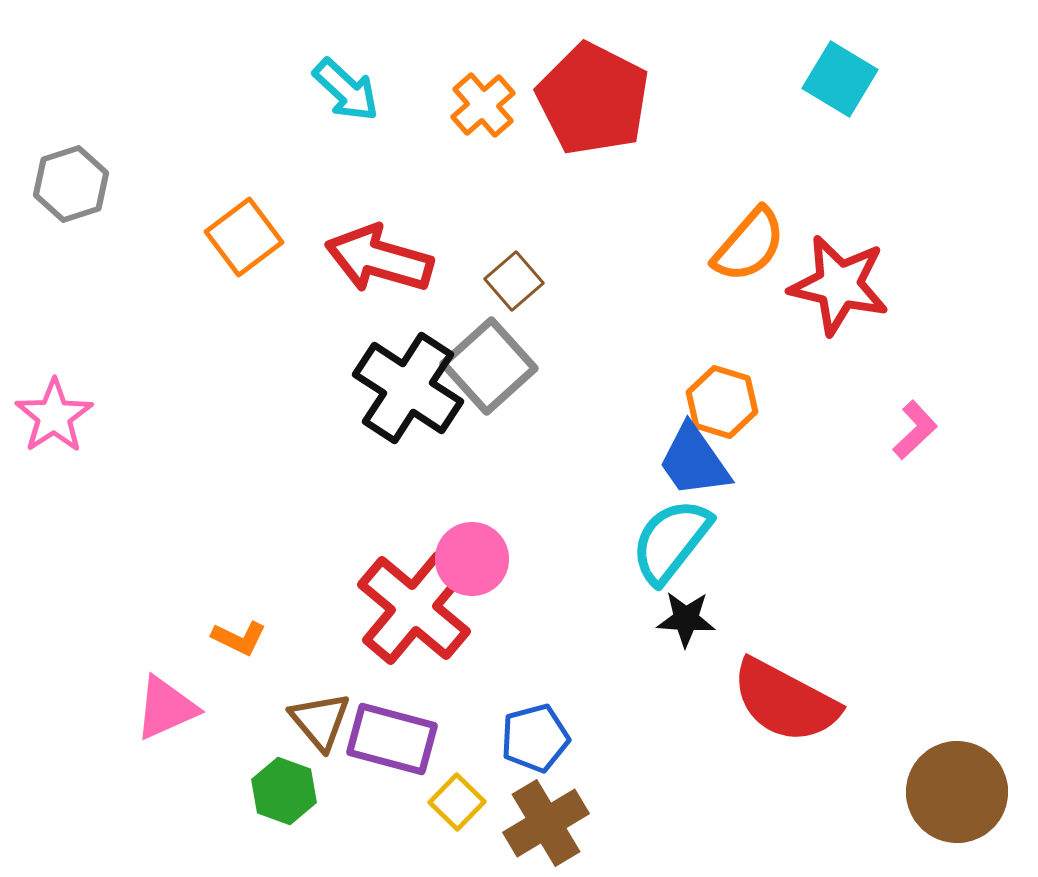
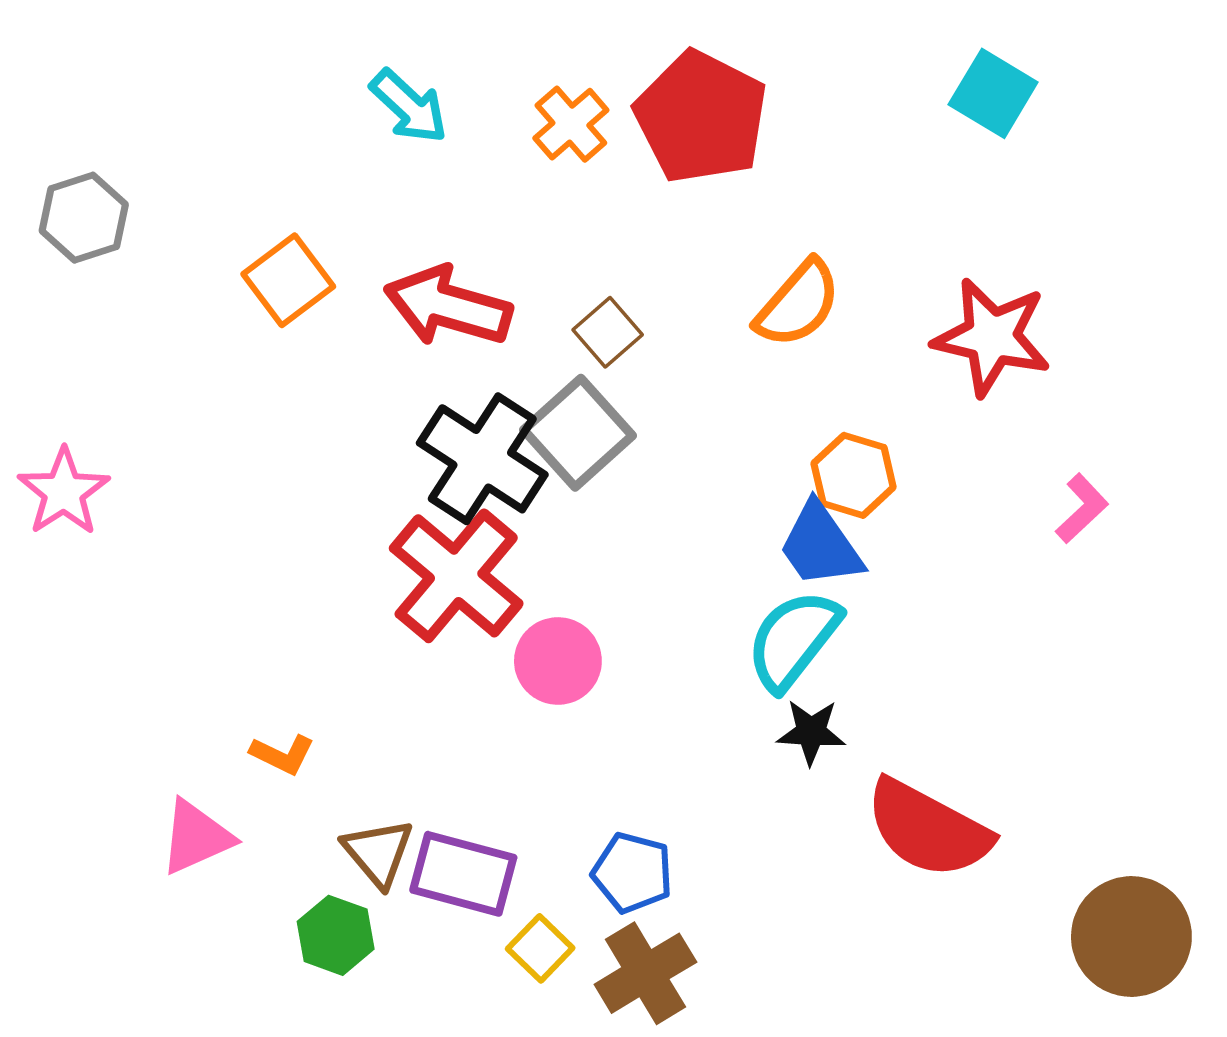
orange semicircle: (749, 245) -> (798, 304), moved
red cross: (414, 608) -> (456, 576), moved
blue pentagon: (535, 738) -> (632, 873), turned 30

